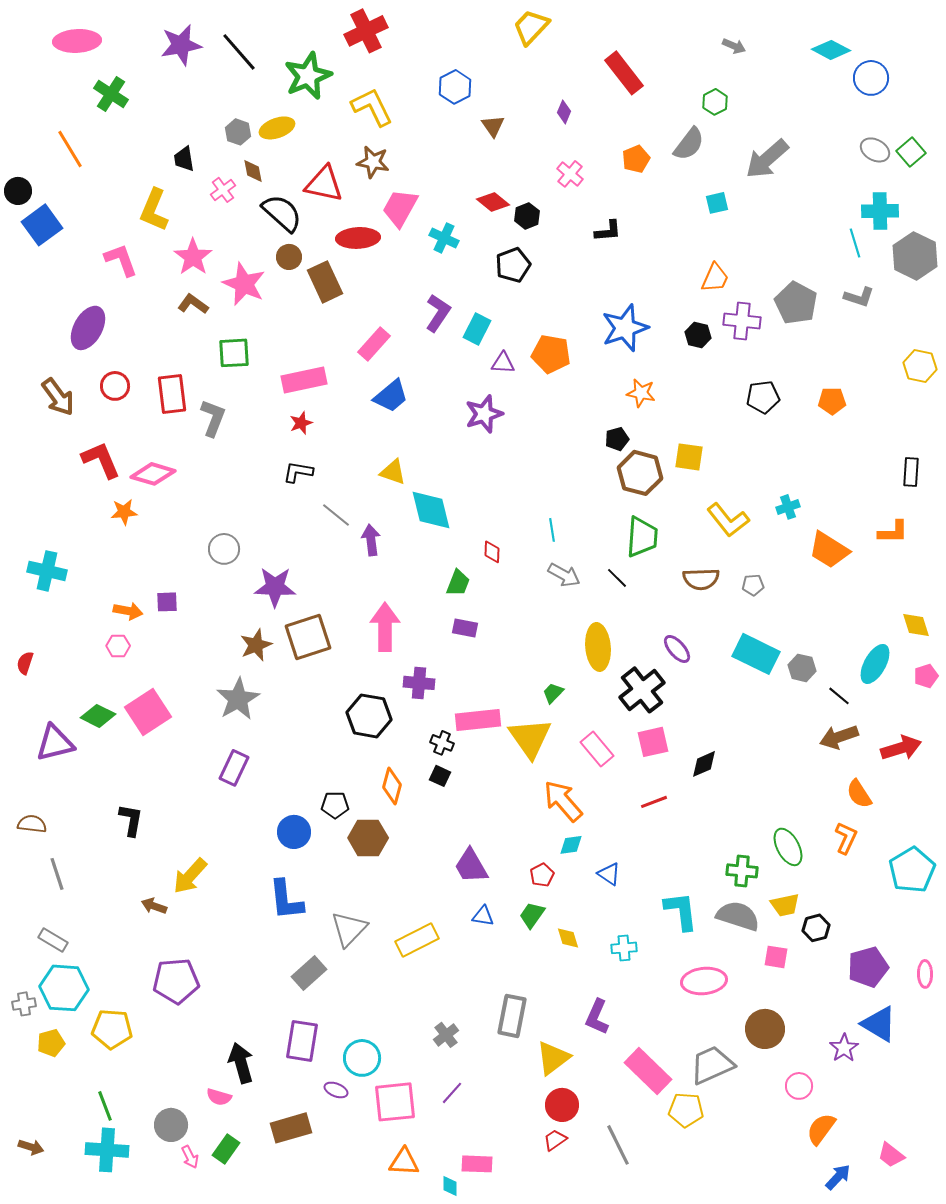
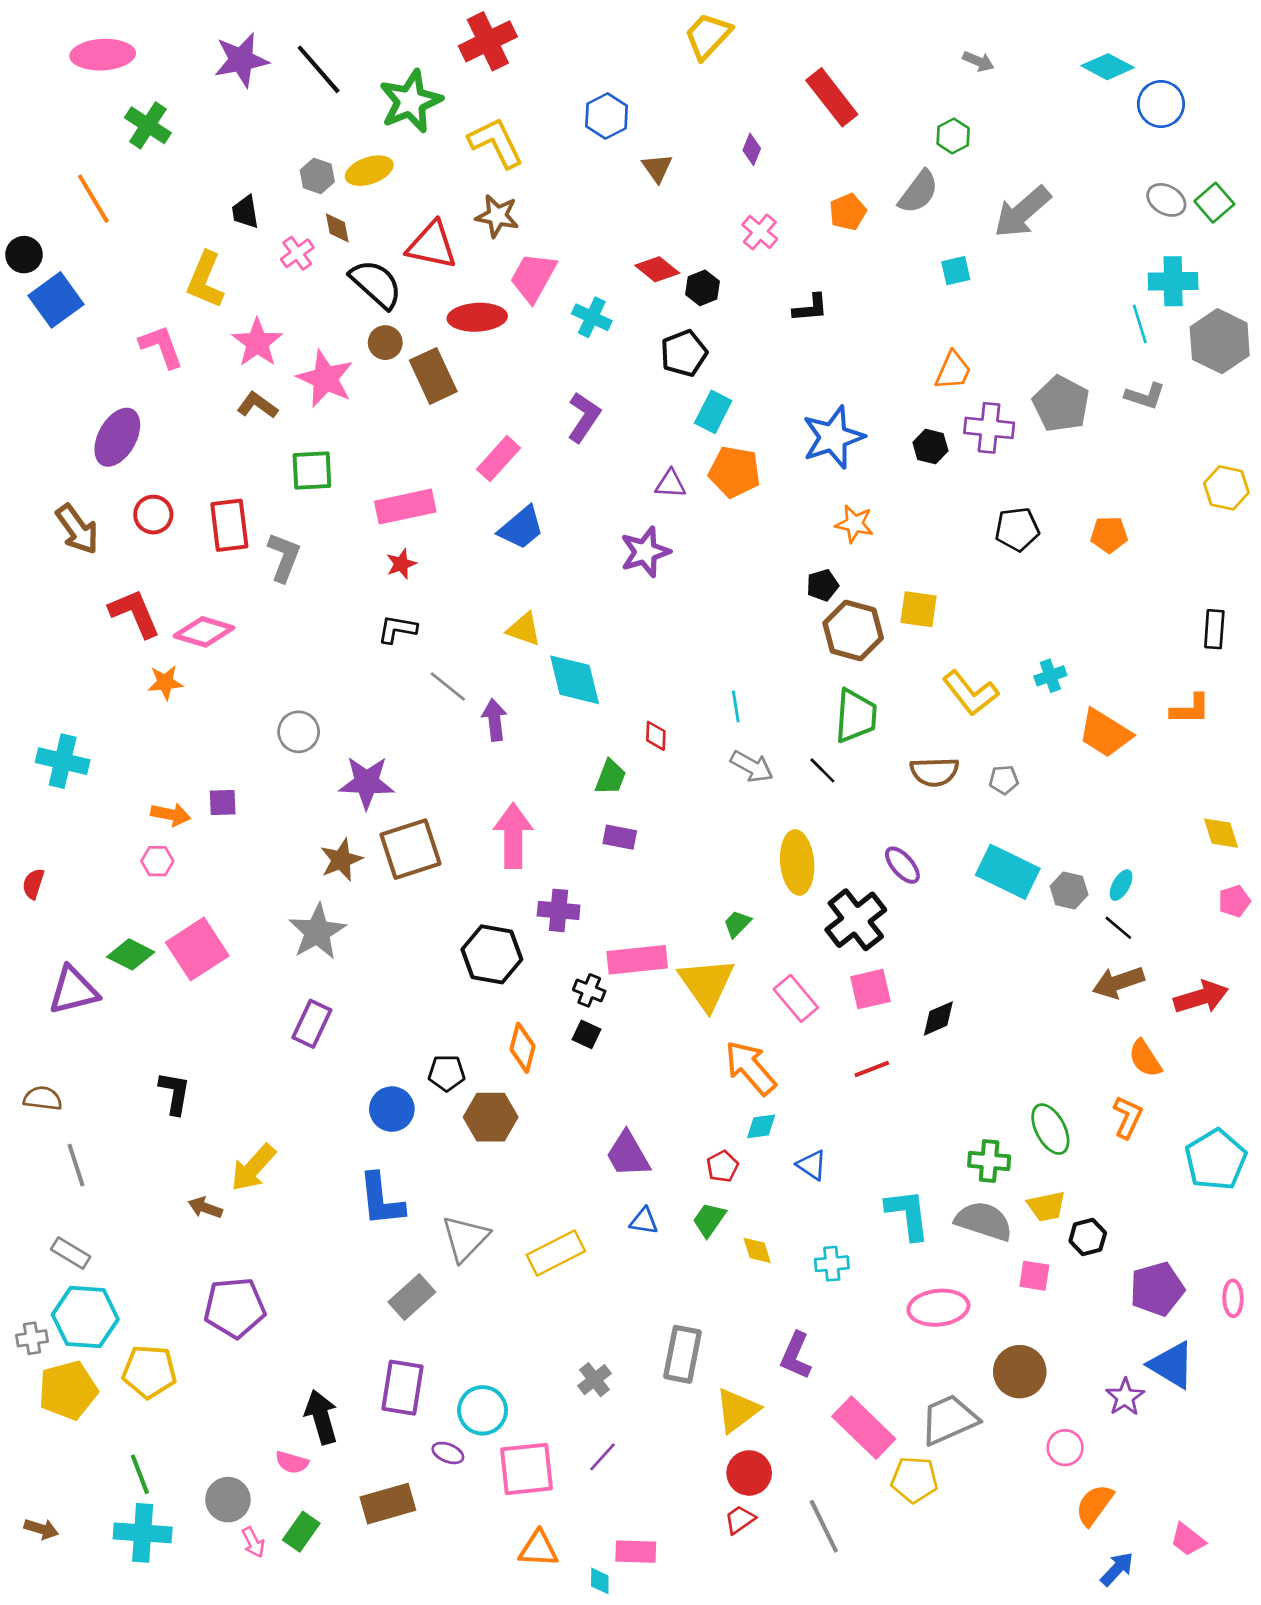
cyan rectangle: (477, 329) -> (713, 412), moved
cyan ellipse: (875, 664) -> (1121, 885), moved, size x0.6
yellow pentagon: (51, 1043) -> (68, 1390), size x1.6

